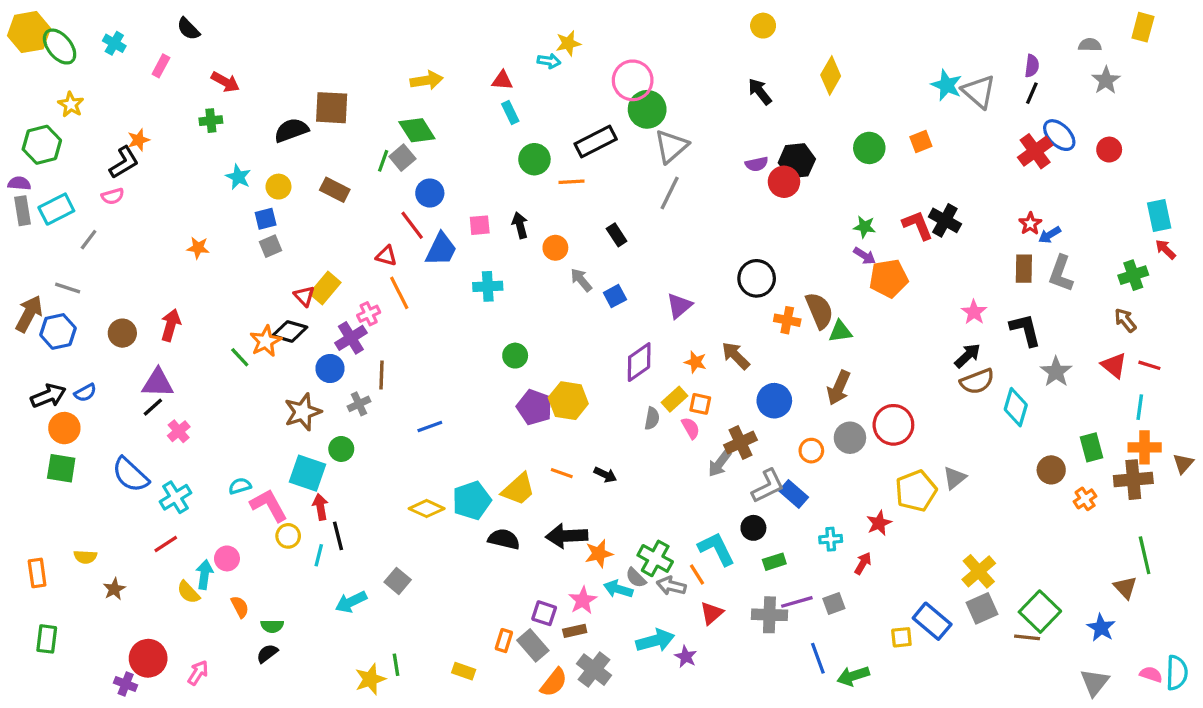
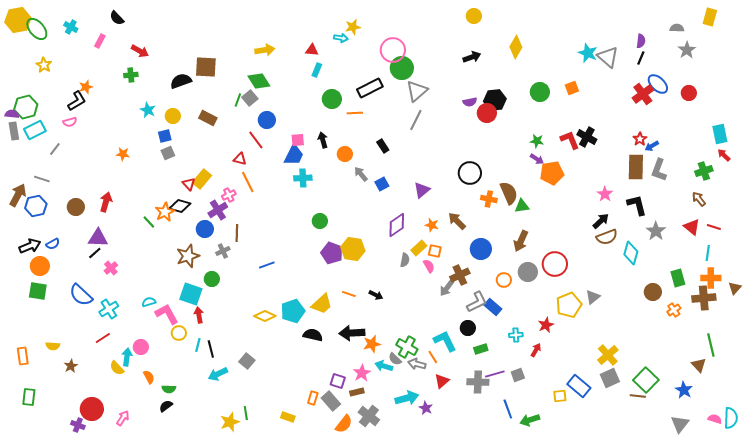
black arrow: (760, 92) -> (472, 57), turned 108
cyan rectangle: (510, 113) -> (317, 70), turned 48
green hexagon: (42, 145) -> (26, 107), moved
blue trapezoid: (441, 249) -> (294, 155), moved
brown rectangle: (1024, 269) -> (636, 167), size x1.4
black line: (338, 536) -> (211, 349), moved

